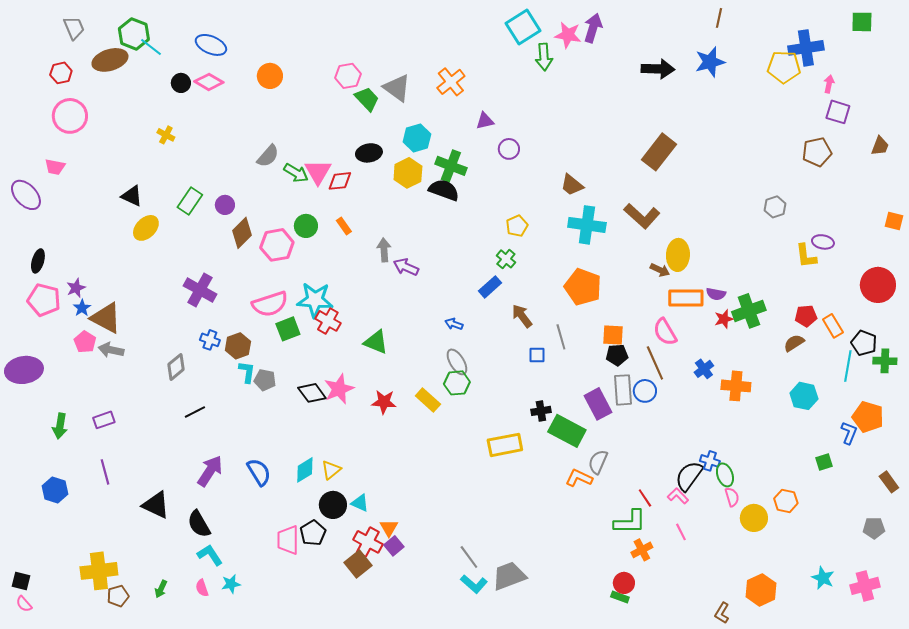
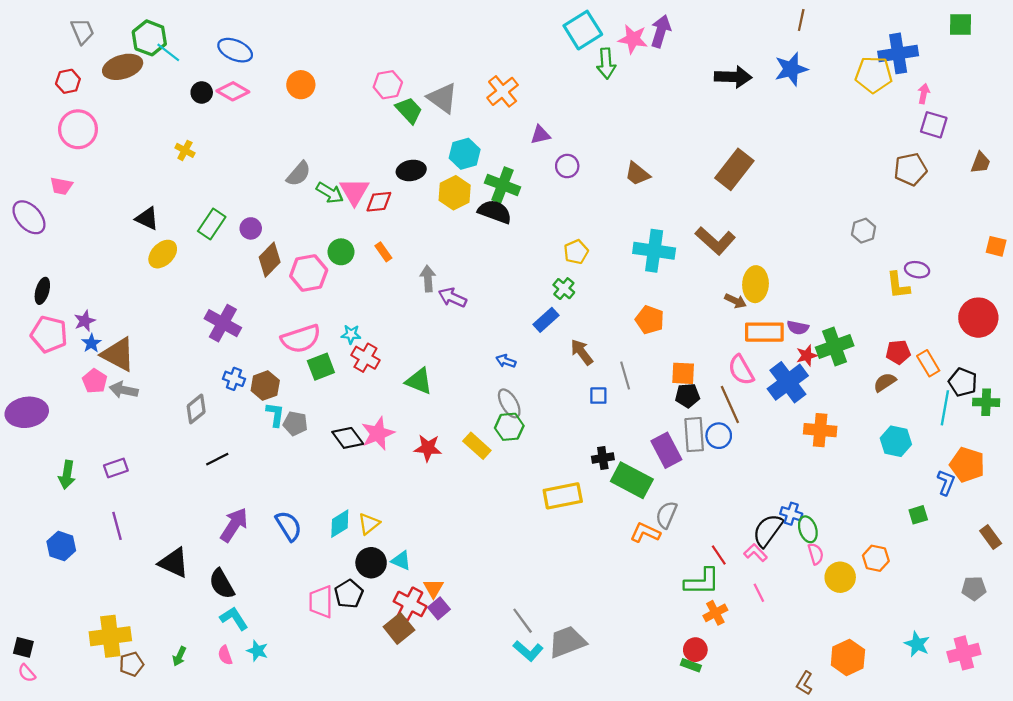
brown trapezoid: (572, 185) -> (637, 174), moved
orange pentagon: (583, 287) -> (650, 320), size x0.7
cyan star: (315, 300) -> (351, 334), size x0.5
blue cross: (704, 369) -> (788, 382), moved, size x1.8
cyan star: (231, 584) -> (257, 651), turned 30

